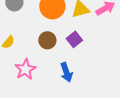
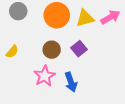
pink star: (25, 69) -> (45, 76), moved

